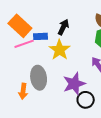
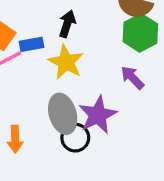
gray ellipse: (39, 78) -> (63, 114), moved
black circle: (86, 100) -> (75, 138), moved

